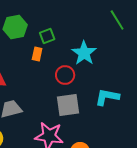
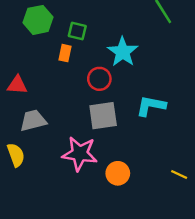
green square: (47, 36) -> (77, 31), turned 35

